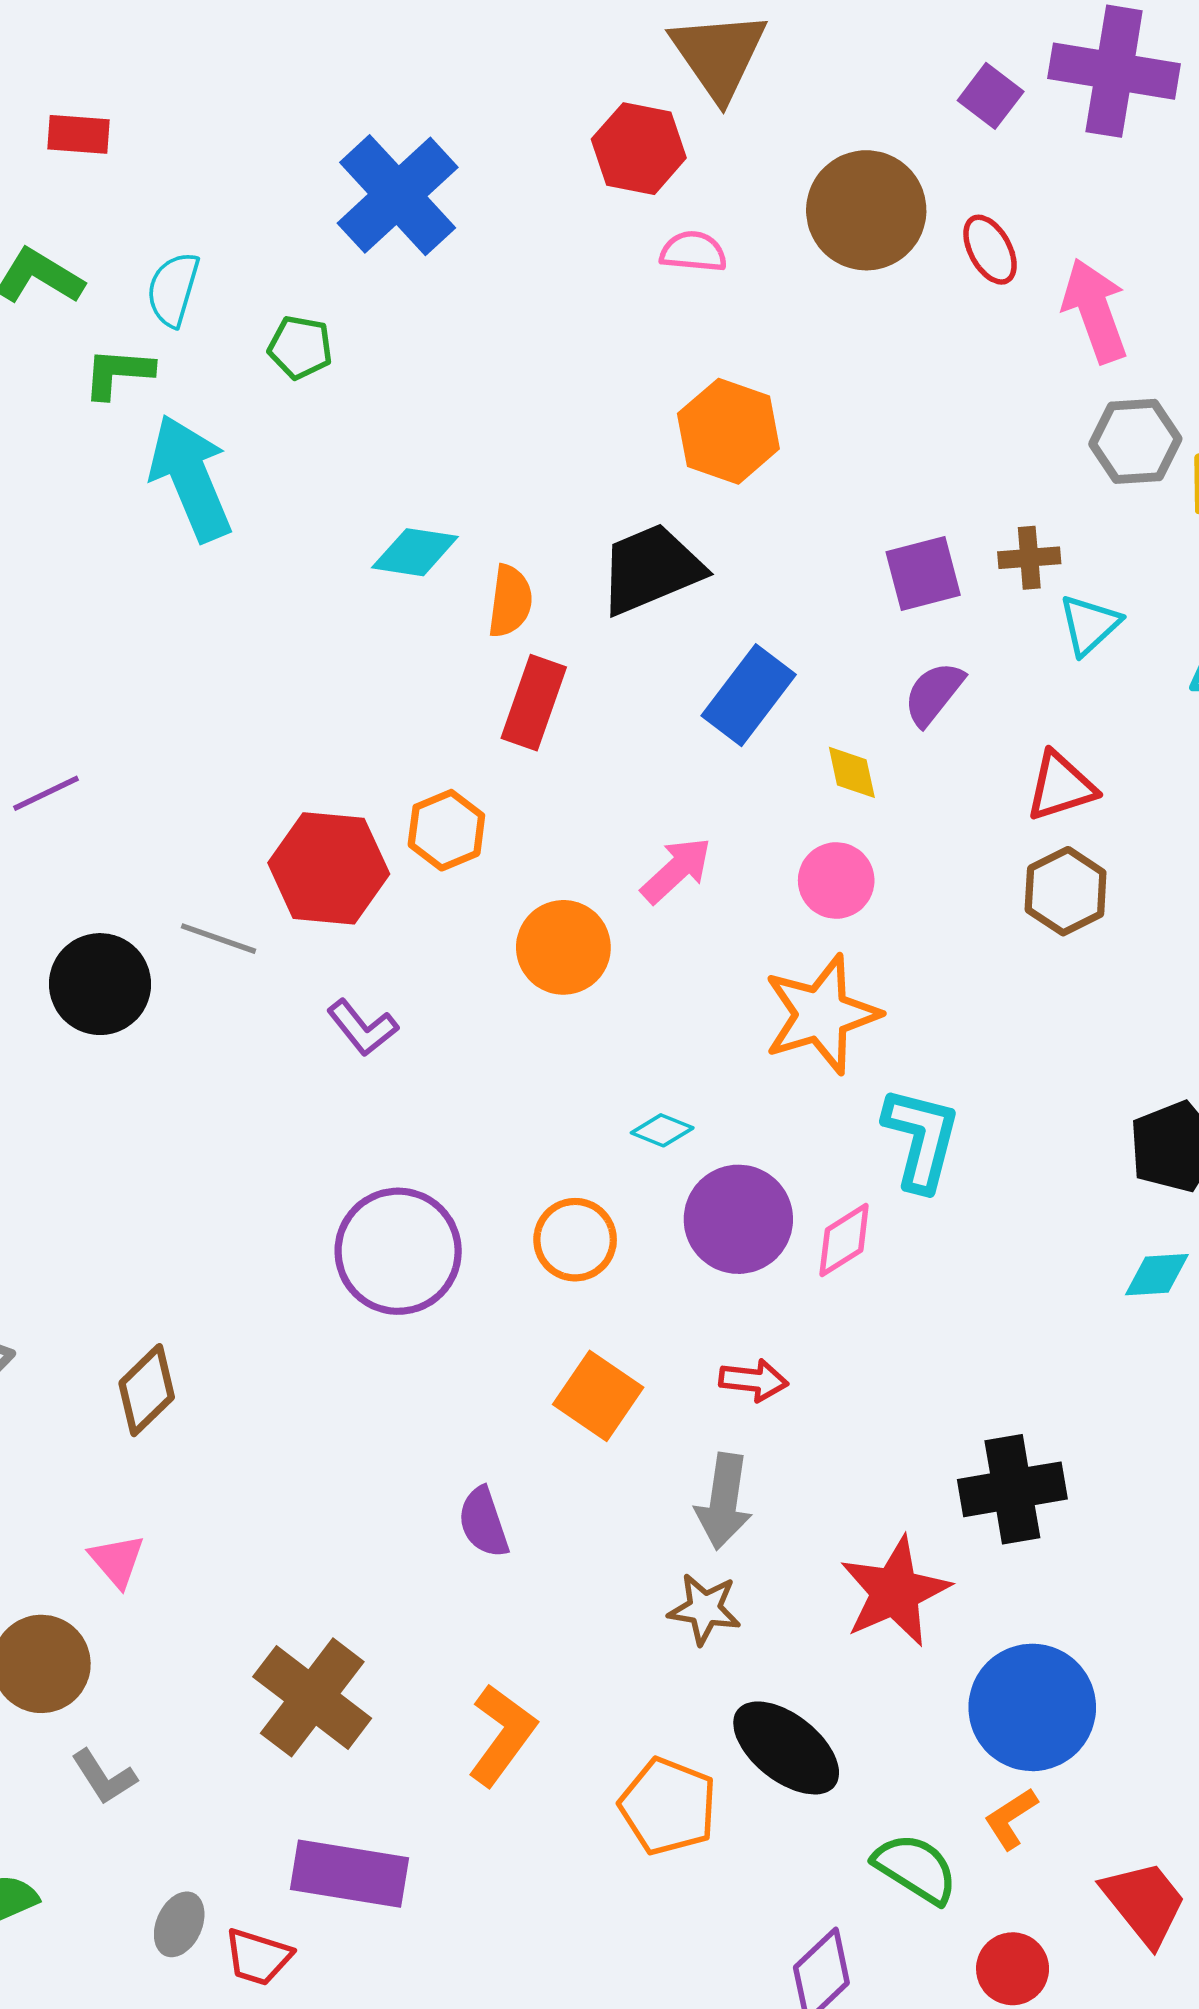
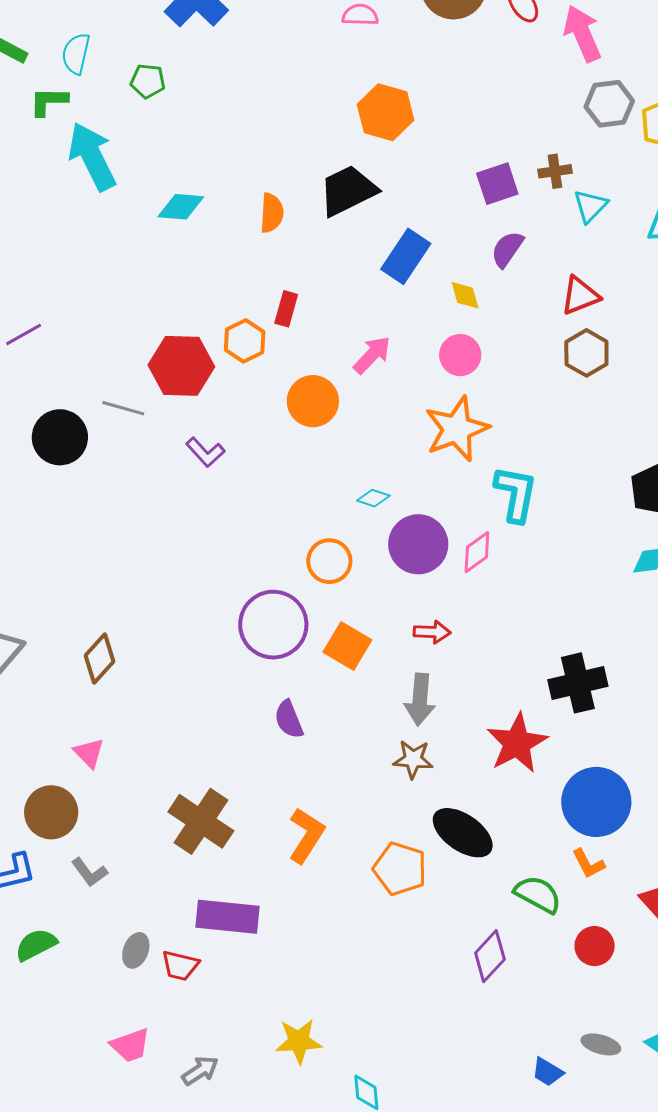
cyan diamond: (415, 552) -> (181, 207), moved
red rectangle: (534, 703) -> (286, 309), moved, size x0.7
purple circle: (398, 1251) -> (273, 625), moved
orange L-shape: (1011, 1819) -> (588, 864), turned -81

